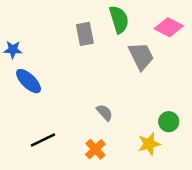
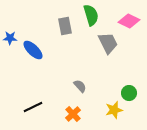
blue ellipse: (29, 81) -> (33, 50), moved

